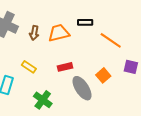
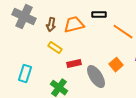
yellow rectangle: (29, 67) -> (55, 48), moved
red rectangle: (65, 67) -> (74, 64), moved

